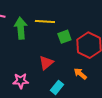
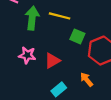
green square: (64, 37) -> (77, 36), turned 32
pink star: (21, 81) -> (27, 55), moved

